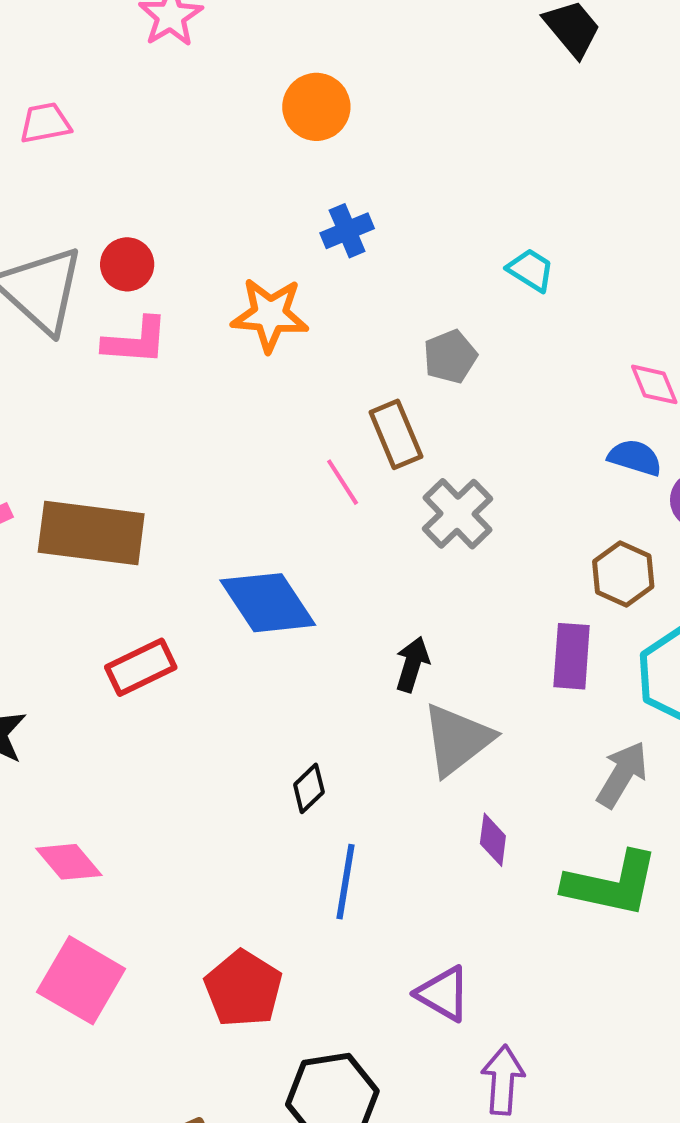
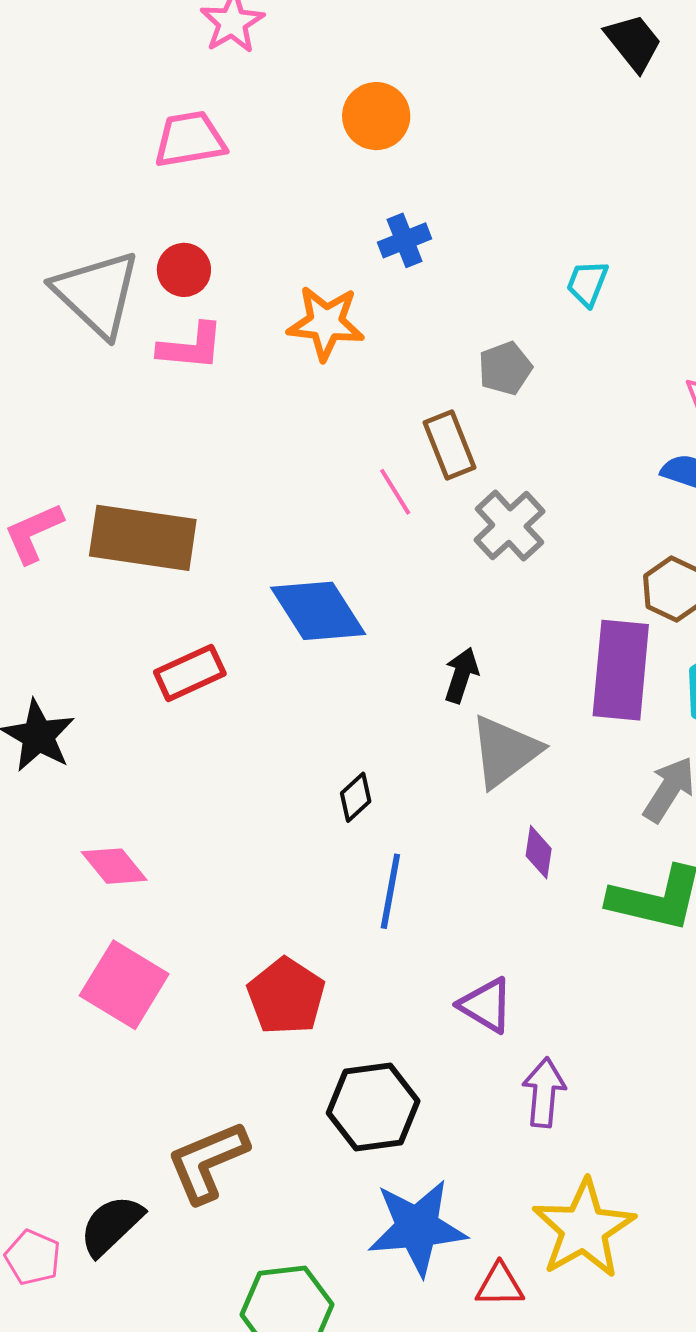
pink trapezoid: (45, 123) -> (190, 139), moved, size x1.4
cyan trapezoid: (531, 270) -> (587, 283), turned -102
purple rectangle: (572, 656) -> (621, 670), size x1.5

